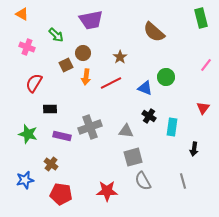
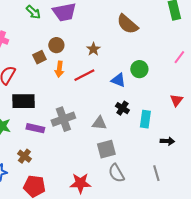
green arrow: (56, 35) -> (33, 12), moved
black rectangle: (50, 109) -> (23, 101), size x1.6
black arrow: (194, 149) -> (167, 141), turned -96

